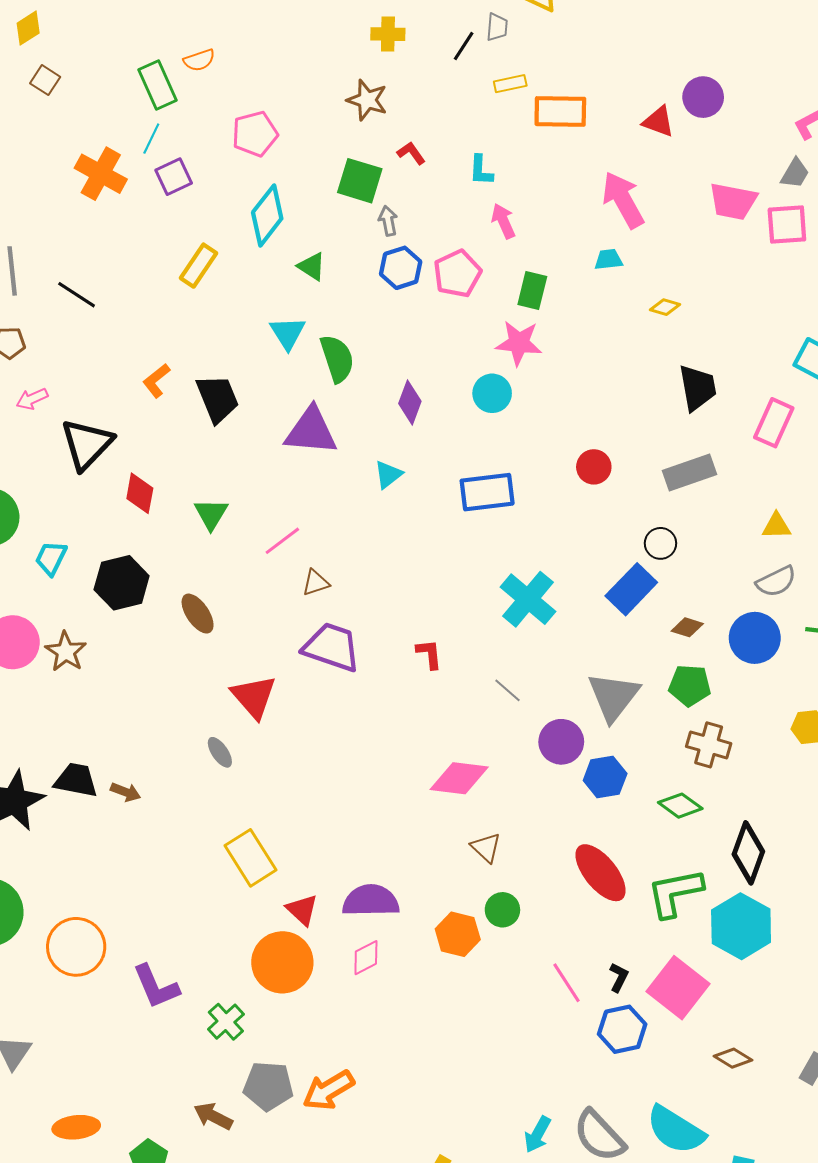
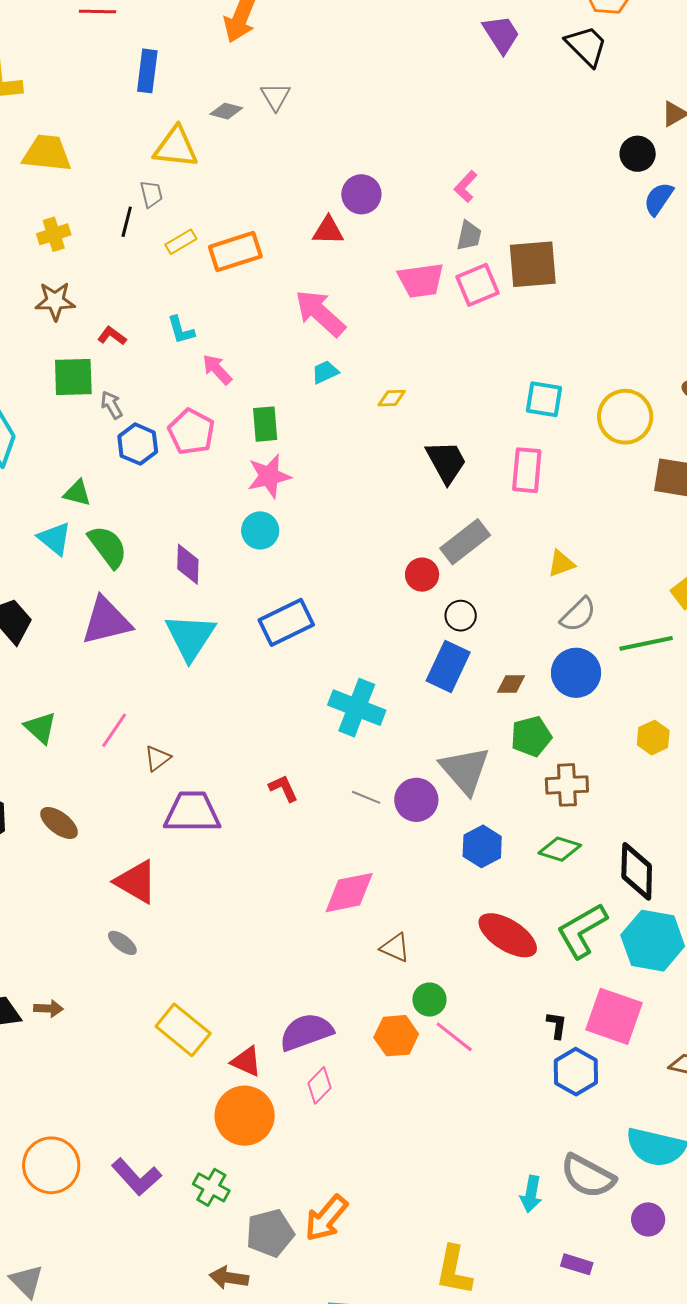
green triangle: (312, 266) -> (77, 493), moved
red circle: (594, 467) -> (422, 575), moved
cyan triangle: (388, 475) -> (190, 637), size x1.8
purple circle: (561, 742) -> (416, 800), moved
pink line: (567, 983) -> (454, 1037), moved

